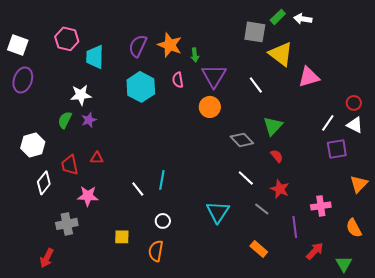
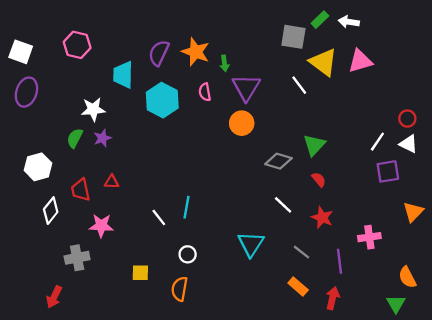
cyan trapezoid: (95, 57) -> (123, 75), moved
pink triangle: (309, 77) -> (360, 61), moved
white line: (256, 85) -> (299, 85), moved
gray diamond: (242, 140) -> (278, 161), turned -30
gray line: (262, 209) -> (302, 252), moved
orange semicircle: (354, 228) -> (407, 277), moved
red arrow: (315, 251) -> (333, 298), moved, turned -30

